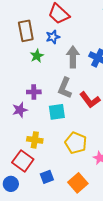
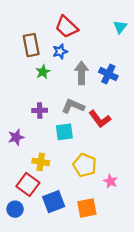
gray L-shape: (65, 88) -> (73, 106), turned 90
purple star: (20, 110) -> (16, 137), moved
blue square: (47, 177) -> (54, 202), size x1.5
orange square: (78, 183) -> (87, 208), turned 30

